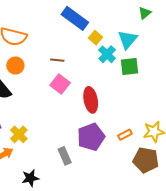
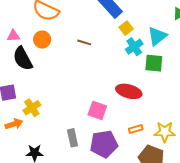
pink square: (60, 84) -> (97, 110), moved, turned -30
red ellipse: (91, 100) -> (129, 91), moved, turned -75
purple pentagon: (91, 137) -> (104, 144), moved

